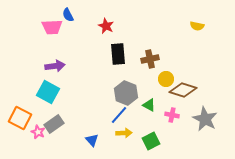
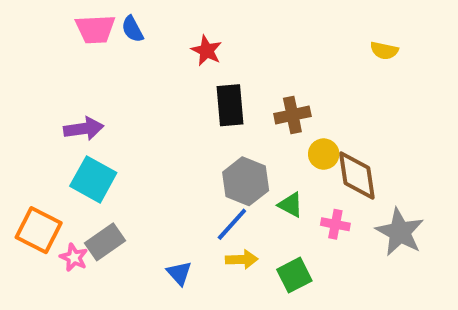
pink trapezoid: (52, 27) -> (95, 29), moved
purple arrow: (55, 66) -> (84, 129), moved
brown diamond: (183, 90) -> (357, 175), turned 64

